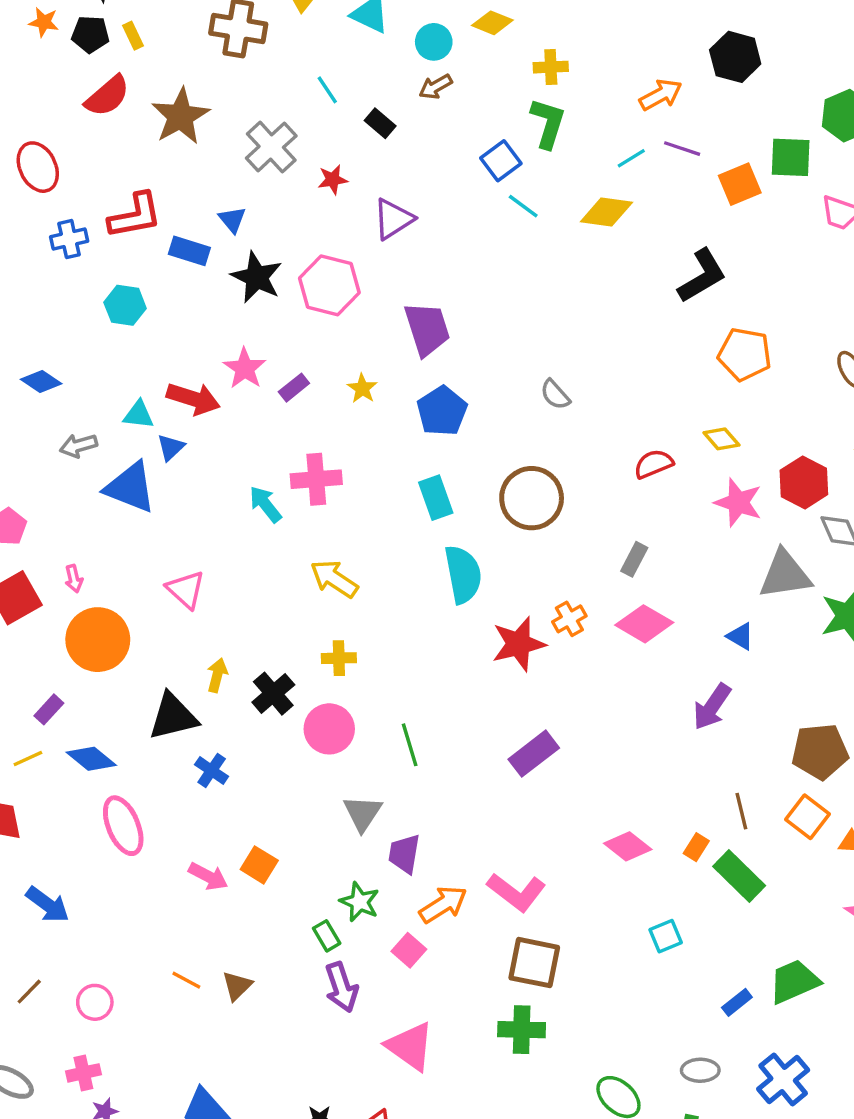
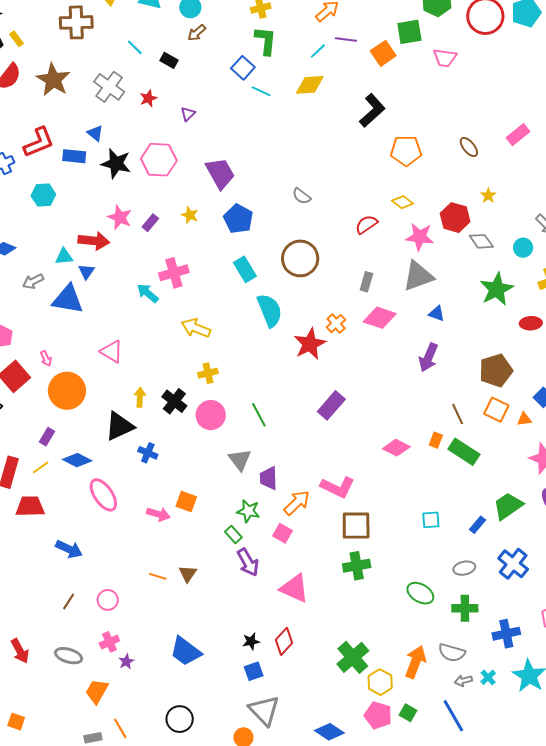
purple triangle: (393, 219) -> (188, 114), size x0.6
gray triangle: (785, 575) -> (418, 276), moved
cyan square: (666, 936) -> (431, 520), moved, turned 30

